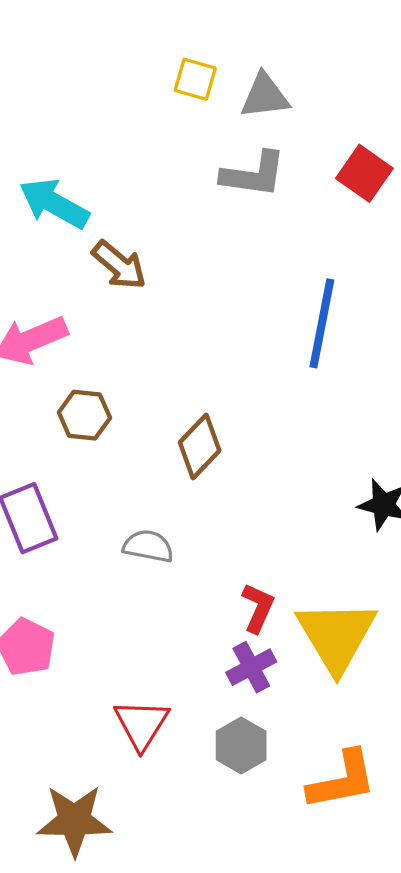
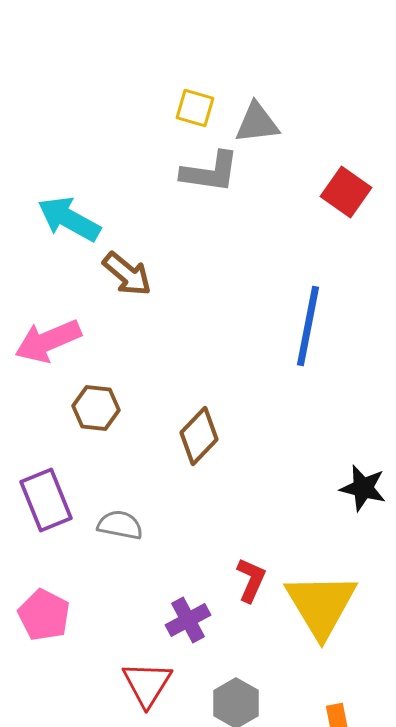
gray L-shape: (253, 174) -> (210, 172), moved
gray semicircle: (148, 546) -> (120, 525), moved
purple cross: (251, 667) -> (188, 620), moved

